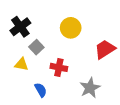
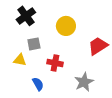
black cross: (20, 27) -> (26, 16), moved
gray square: (36, 47) -> (34, 44), turned 32

